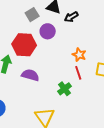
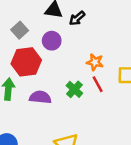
gray square: (32, 15) -> (20, 30), moved
green cross: (64, 89) -> (74, 89), moved

